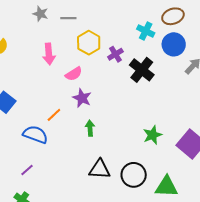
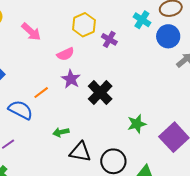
pink arrow: (49, 54) -> (31, 32), moved, turned -50
purple cross: (115, 54) -> (109, 39), turned -35
black cross: (142, 70) -> (100, 93), moved
green arrow: (90, 128) -> (61, 132), moved, turned -105

